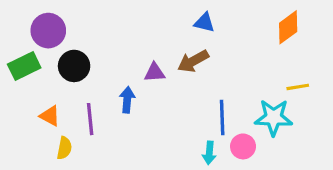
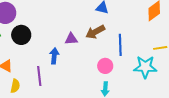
blue line: (222, 117) -> (120, 45), moved
purple line: (90, 119) -> (39, 76), moved
pink circle: (243, 146) -> (105, 66), moved

